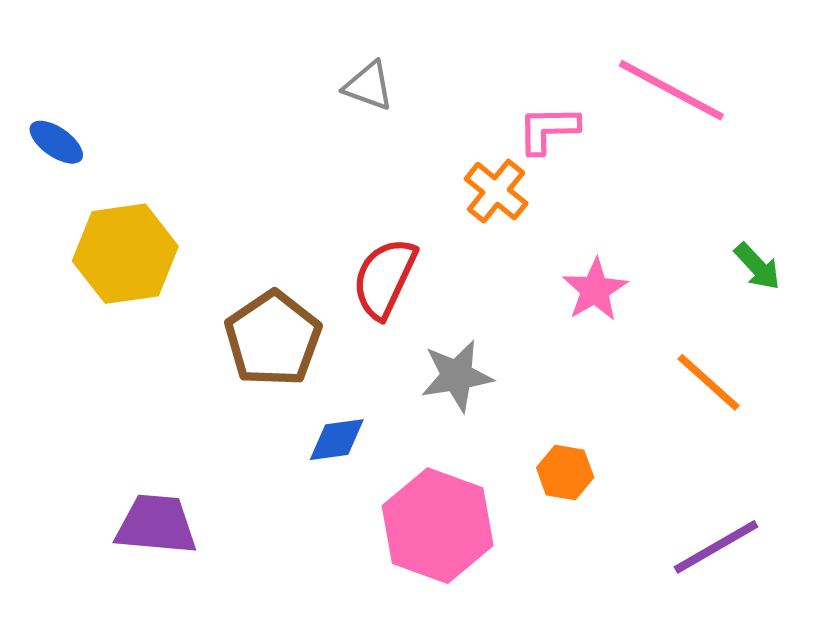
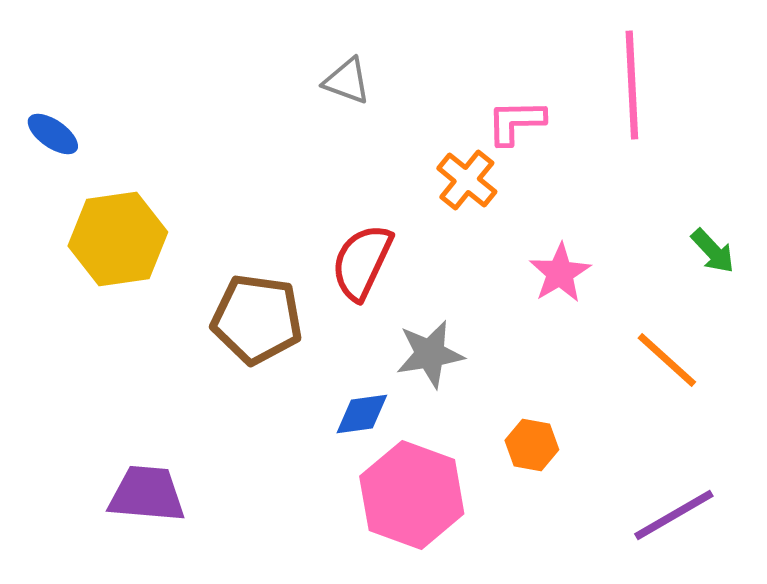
pink line: (671, 90) -> (632, 85), turned 59
brown pentagon: (273, 339) -> (257, 319), turned -30
blue diamond: (337, 440) -> (362, 414), moved

